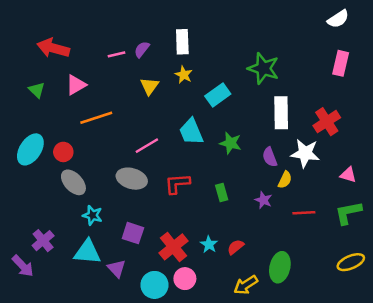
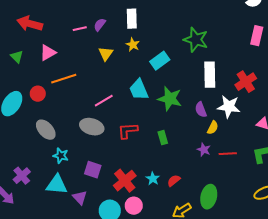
green star: (230, 143) -> (170, 99), size x1.4
red circle: (63, 152) -> (38, 94), moved
purple star: (263, 200) -> (204, 150), moved

